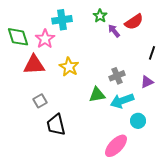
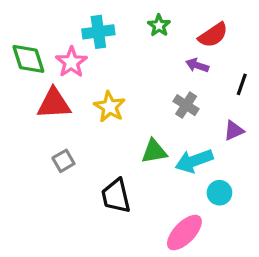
purple arrow: (114, 31) -> (197, 65), moved, turned -32
gray cross: (117, 76) -> (186, 105), moved, turned -35
black trapezoid: (56, 125) -> (116, 196), moved

